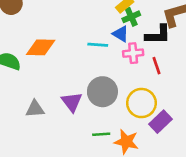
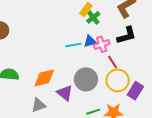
blue triangle: (121, 34) -> (90, 41), moved, turned -32
black L-shape: (158, 35) -> (127, 35), moved
orange diamond: (41, 47) -> (44, 78), moved
red line: (157, 66) -> (113, 62), moved

